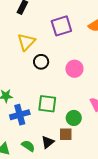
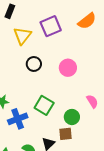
yellow triangle: (26, 42) -> (22, 36), moved
green square: (47, 104) -> (44, 105), turned 30

